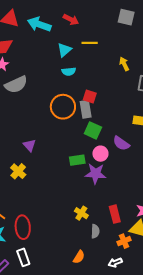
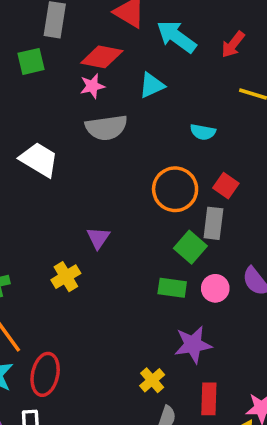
red arrow: (71, 20) -> (233, 44), turned 84
cyan triangle: (64, 50) -> (152, 85), moved
gray rectangle: (86, 109) -> (213, 223), moved
green square: (93, 130) -> (190, 247), moved
purple star: (95, 174) -> (193, 345), moved, turned -30

